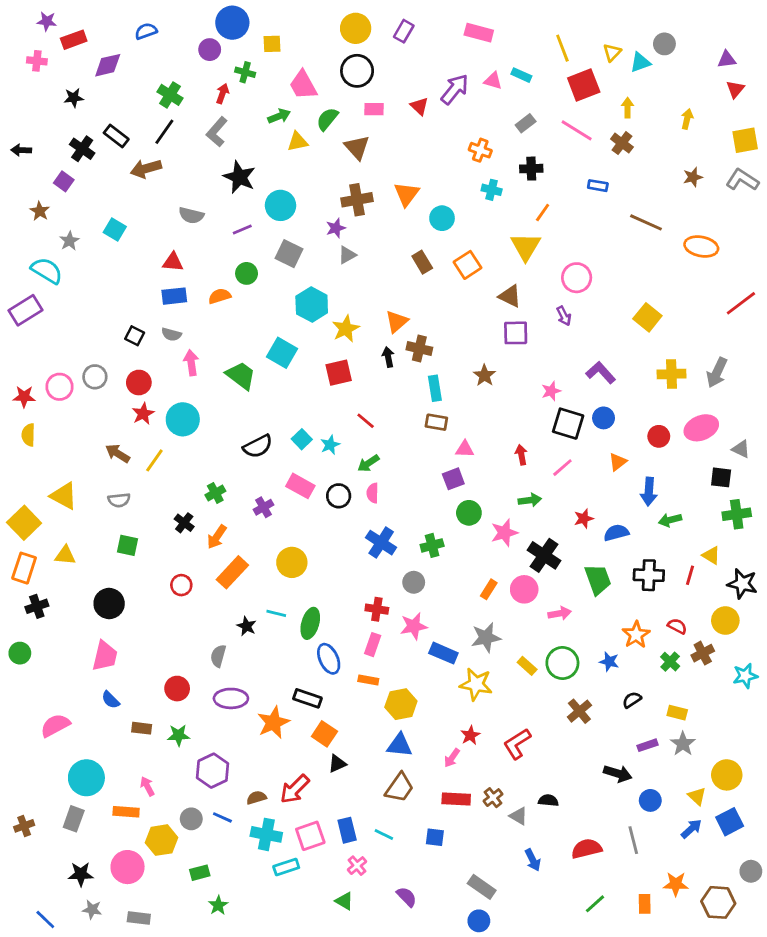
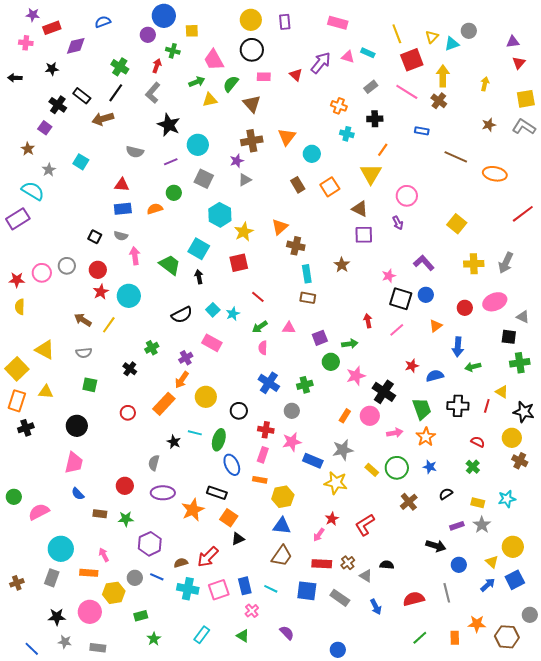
purple rectangle: (404, 31) -> (285, 22), turned -35
yellow arrow: (628, 108) -> (443, 76), size x1.5
black arrow: (21, 150) -> (15, 78), moved
black arrow: (388, 357) -> (199, 277), moved
pink triangle: (465, 449) -> (289, 328), moved
black circle: (339, 496) -> (239, 411), moved
green arrow: (530, 500) -> (350, 344), moved
orange arrow: (217, 537) -> (182, 380), moved
orange star: (636, 635) -> (426, 437), moved
green circle: (20, 653) -> (14, 497), moved
brown cross: (703, 653) -> (520, 461), moved, turned -35
cyan star: (745, 676) -> (507, 499), moved
blue square: (435, 837) -> (307, 591), size x1.5
cyan rectangle: (286, 867) -> (202, 635), moved, turned -36
gray rectangle: (482, 887) -> (340, 598), moved

